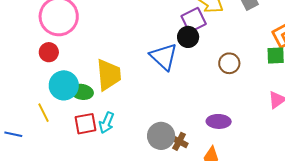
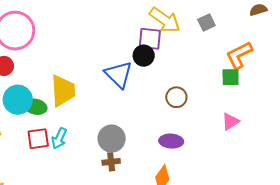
purple square: (194, 20) -> (150, 39), turned 30
brown circle: (229, 63) -> (176, 97), moved
gray circle: (161, 136) -> (112, 139), moved
brown cross: (179, 141) -> (111, 162), moved, turned -36

